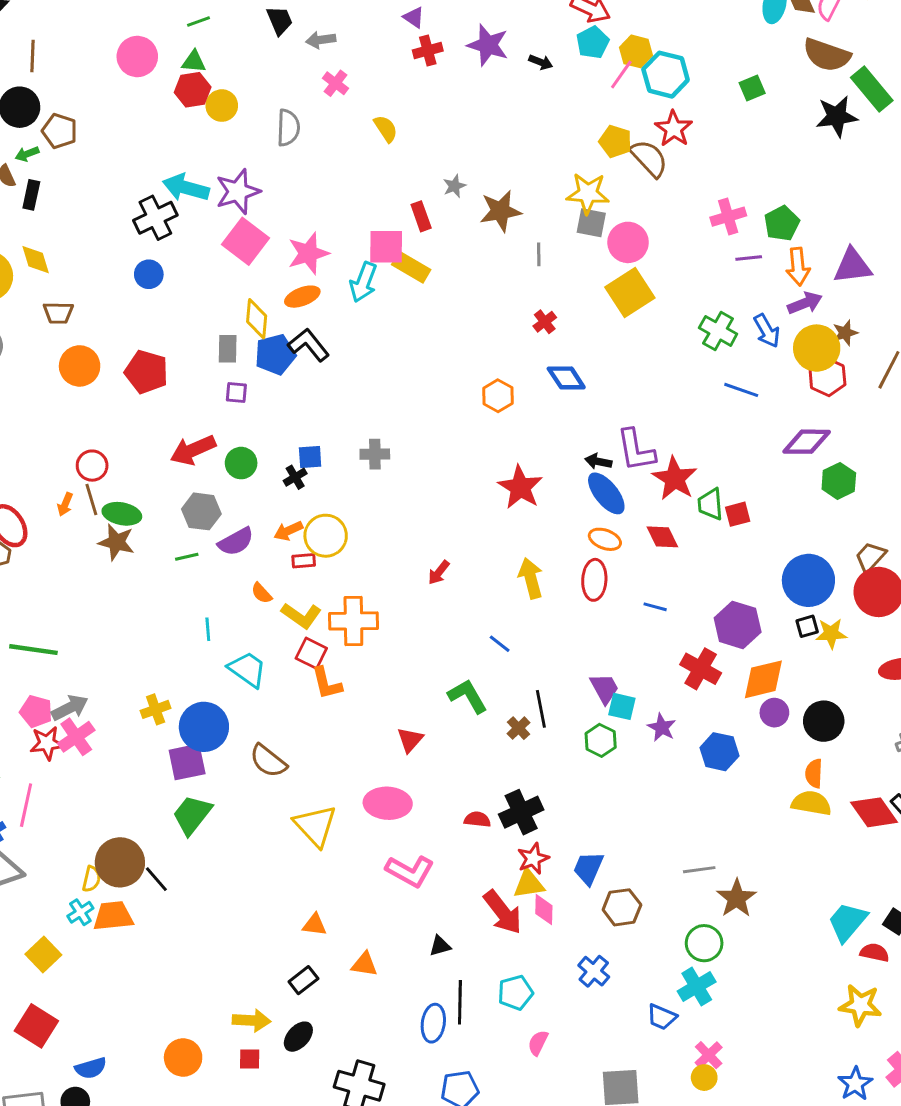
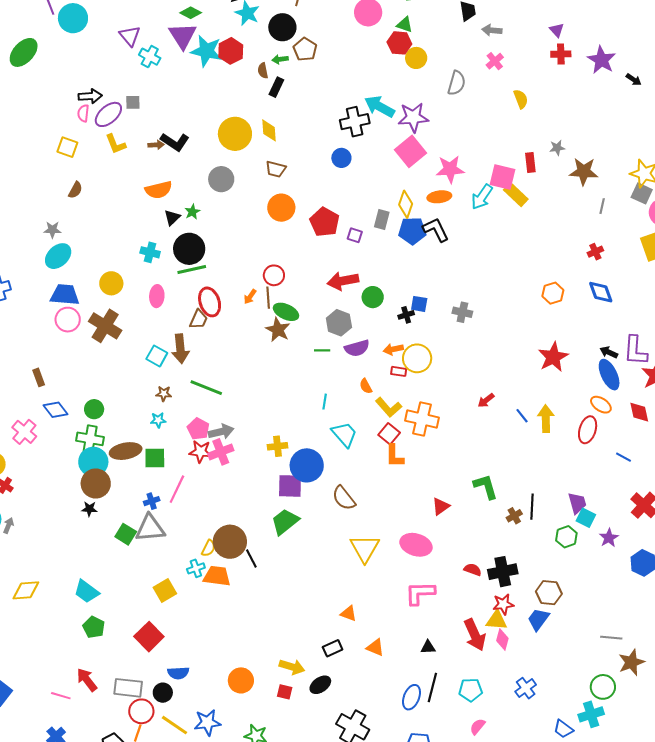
purple square: (236, 392) -> (355, 235), moved
blue line: (500, 644) -> (522, 416), moved
pink L-shape: (410, 871) -> (420, 593), turned 136
brown hexagon: (622, 907) -> (549, 593), moved

